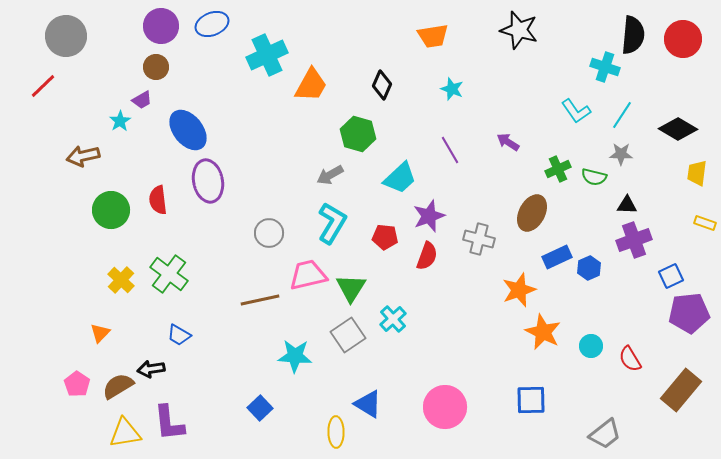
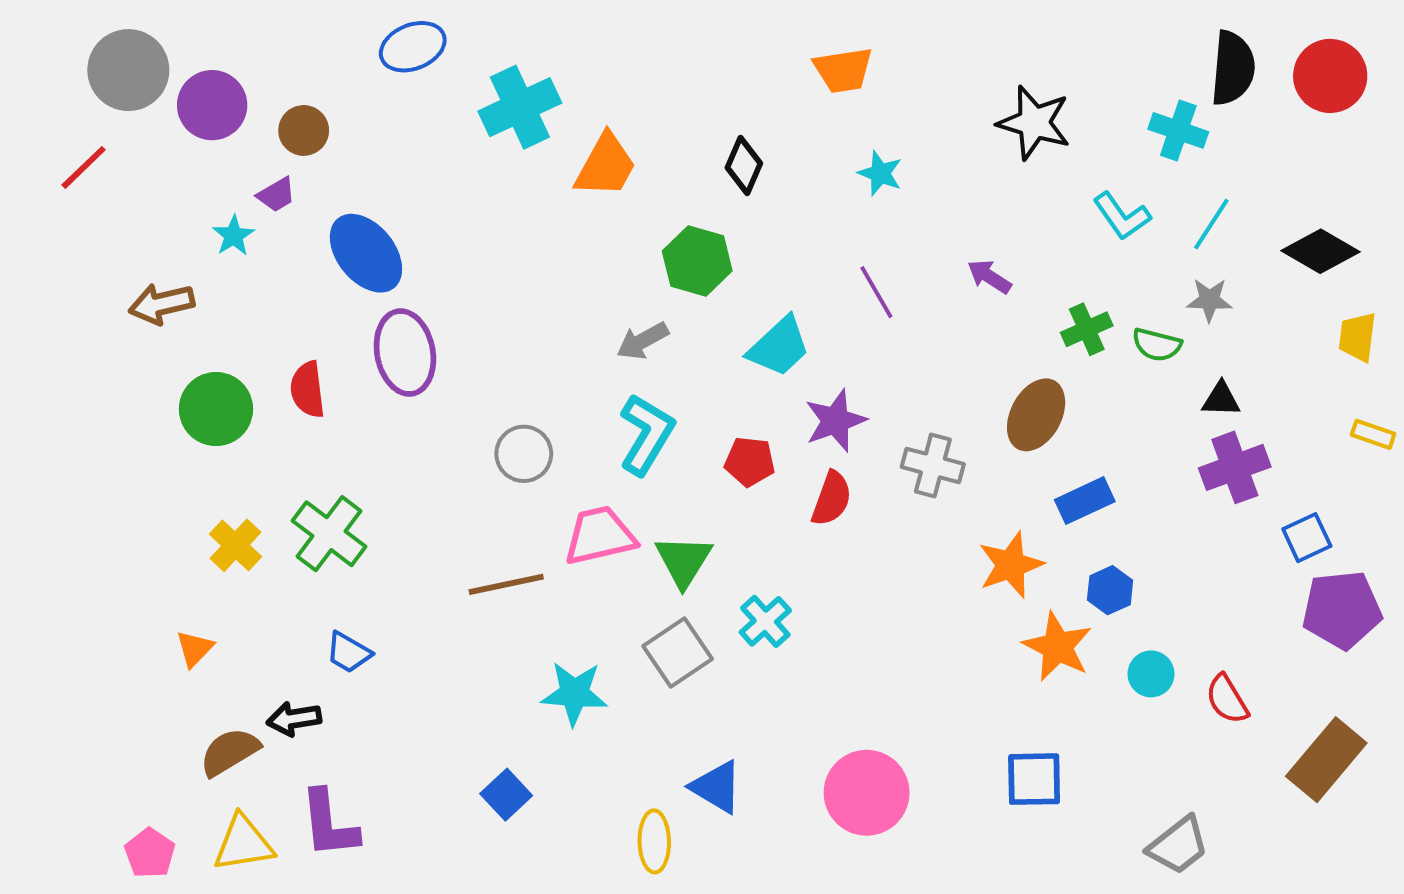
purple circle: (161, 26) -> (212, 105), moved
black star: (519, 30) -> (1034, 123), moved
blue hexagon: (589, 268) -> (1110, 590), moved
pink pentagon: (77, 384) -> (150, 853), moved

